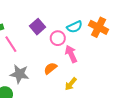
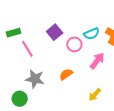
pink arrow: (71, 54) -> (97, 61), moved, turned 60
yellow arrow: (71, 84) -> (95, 95), moved

